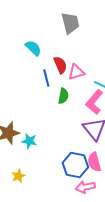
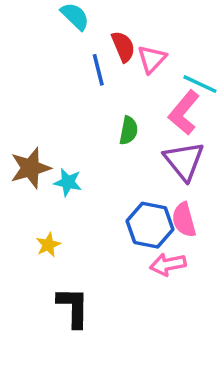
pink triangle: (76, 72) -> (152, 59), turned -30
green semicircle: (63, 96) -> (129, 131), moved

